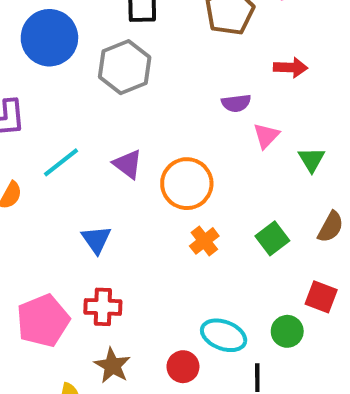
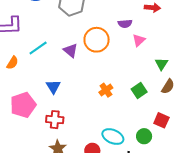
green triangle: (312, 160) -> (161, 64), moved
orange circle: (187, 184) -> (97, 40), moved
pink pentagon: (43, 321) -> (23, 105), moved

